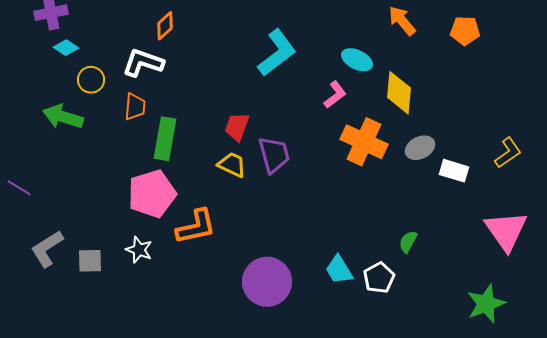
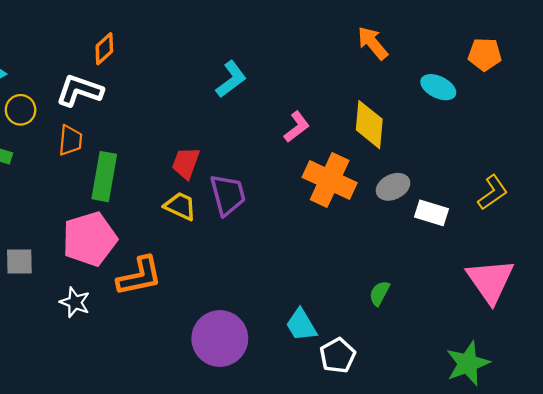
orange pentagon: (465, 31) -> (485, 54), moved
cyan L-shape: (277, 53) -> (231, 79), size x0.7
cyan ellipse: (357, 60) -> (438, 87), moved
gray square: (90, 261) -> (19, 262), moved
white pentagon: (379, 278) -> (338, 355), moved

